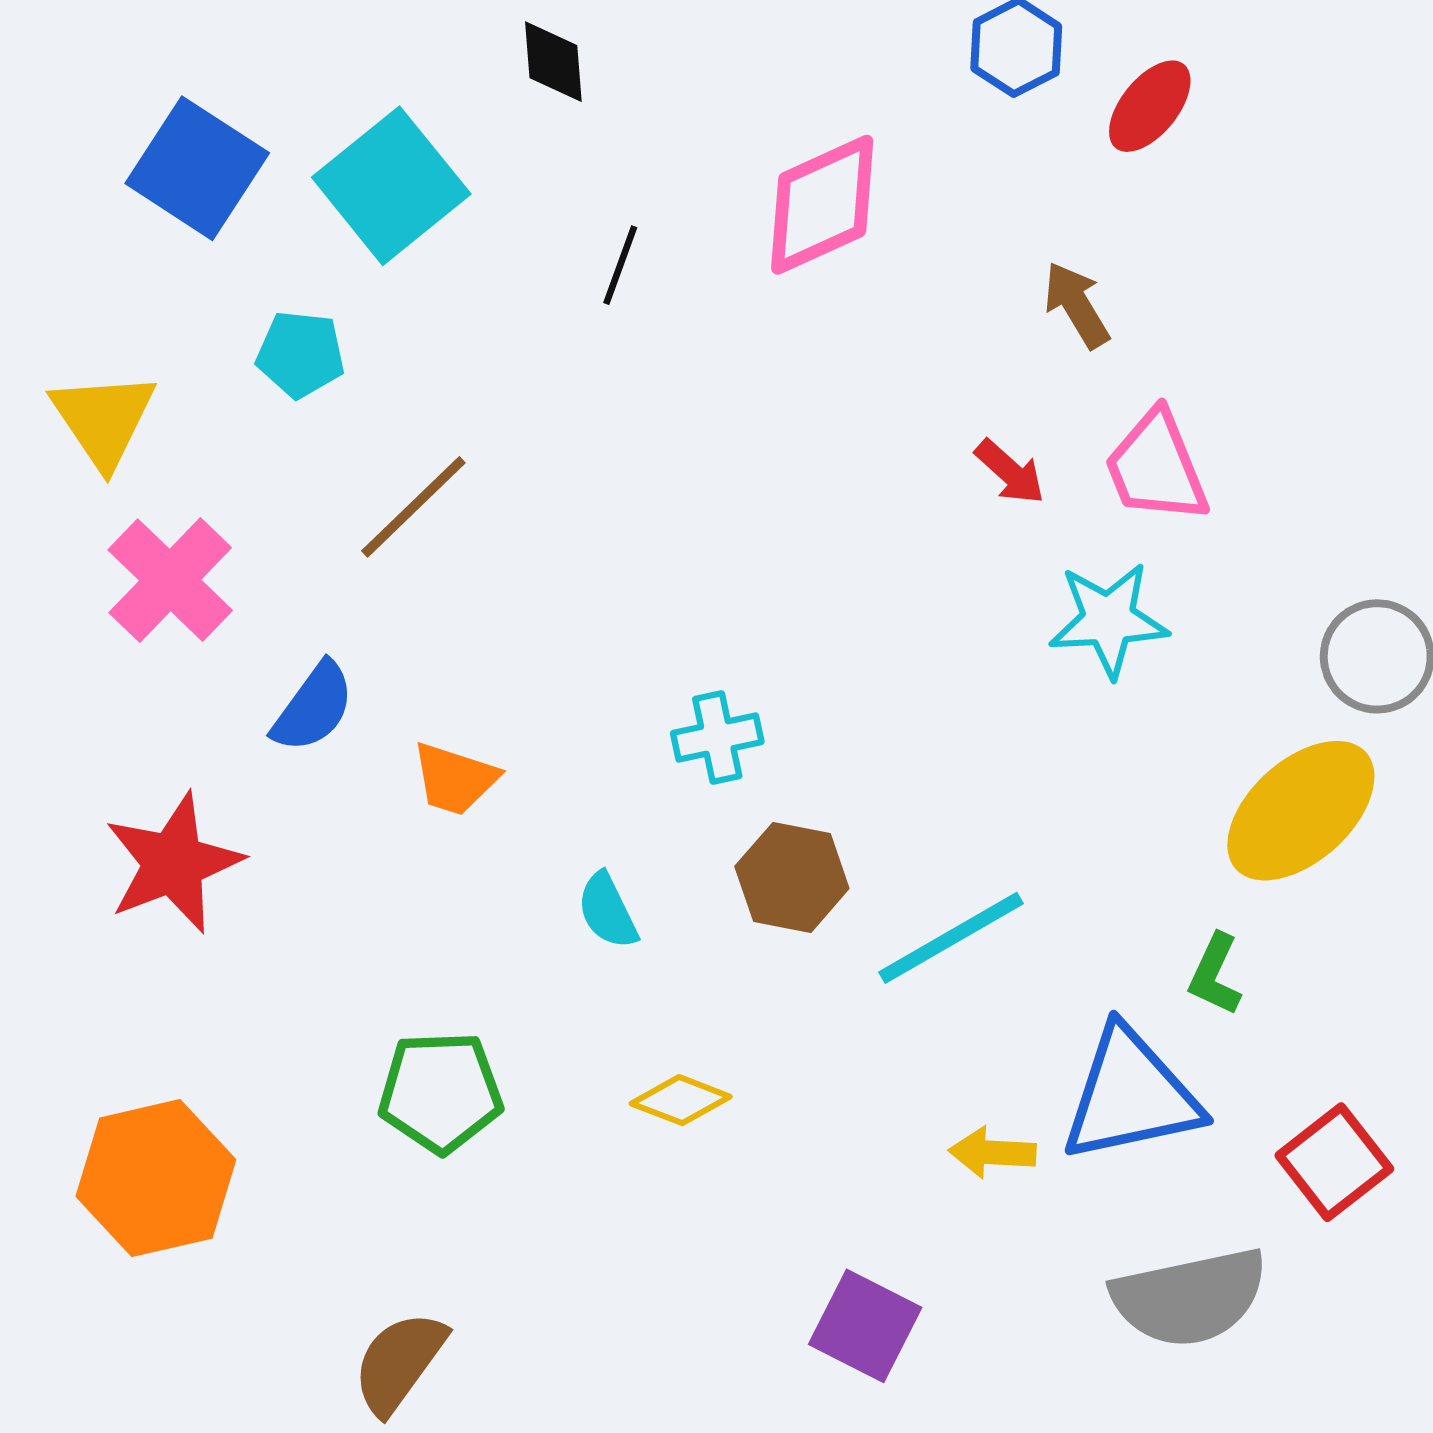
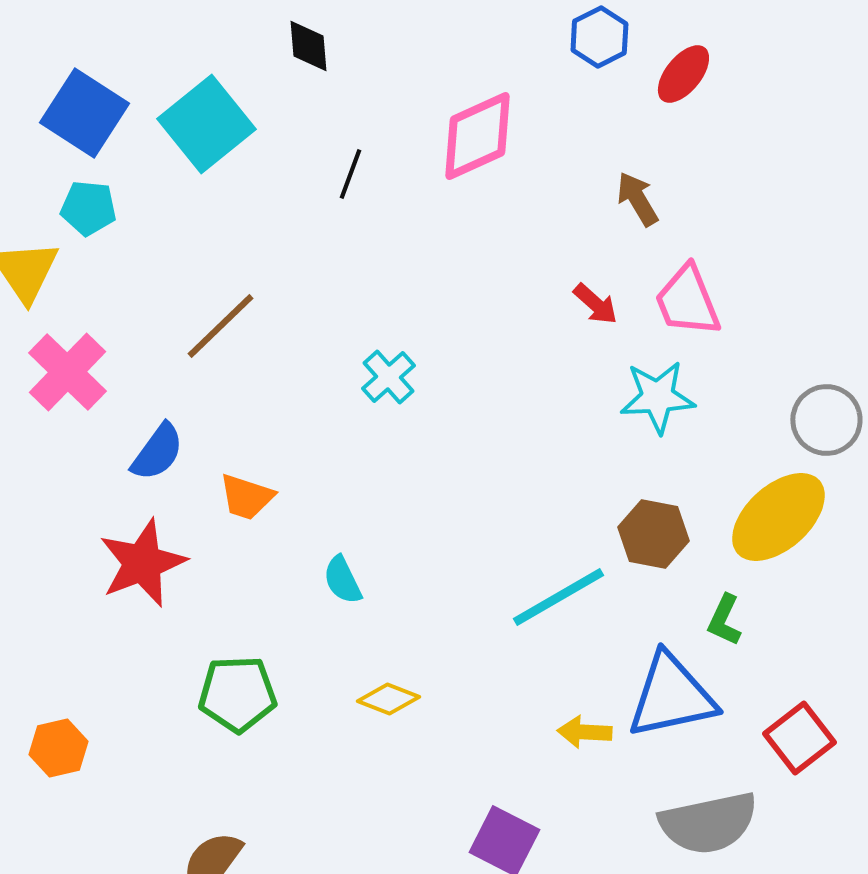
cyan pentagon: (301, 354) -> (88, 208), moved
cyan cross: (717, 738) -> (388, 377), moved, turned -30
red star: (173, 863) -> (142, 563), moved
brown hexagon: (792, 877) -> (653, 534), moved
orange hexagon: (156, 1178) -> (58, 748), size x0.6

